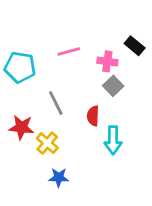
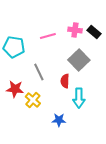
pink cross: (107, 61) -> (75, 30), moved
gray square: (113, 86) -> (79, 60), size x1.5
blue star: (59, 177) -> (59, 120), moved

